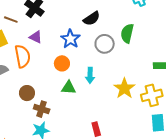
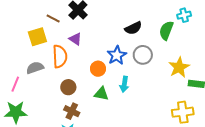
green semicircle: (127, 33) -> (166, 30), moved
blue star: (70, 39) -> (117, 55), moved
yellow star: (124, 88) -> (179, 67), moved
brown circle: (27, 93) -> (68, 87), moved

